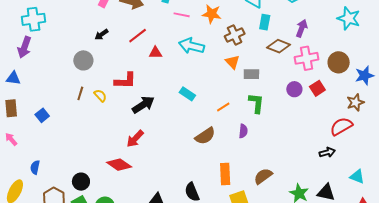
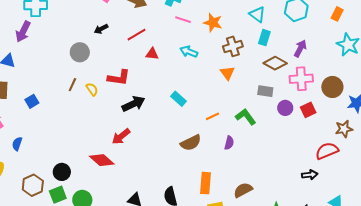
cyan arrow: (192, 46) -> (189, 52), size x0.7
gray rectangle: (251, 74) -> (265, 91), moved
green L-shape: (256, 103) -> (246, 117), turned -50
blue semicircle: (35, 167) -> (17, 144), moved

